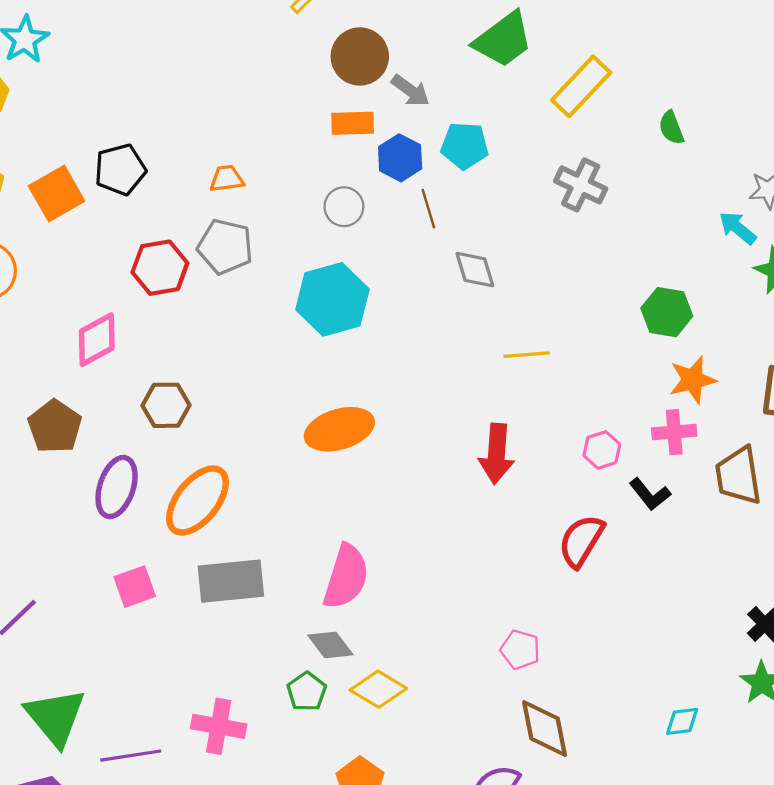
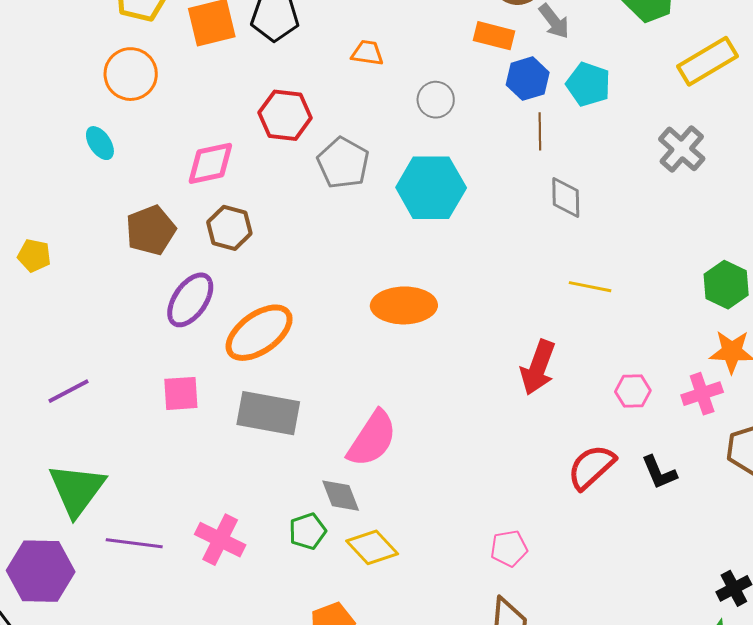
gray circle: (344, 207) -> (436, 100), moved
gray pentagon: (225, 247) -> (343, 163), moved
brown hexagon: (166, 405) -> (229, 228), moved
pink cross: (674, 432) -> (702, 394), turned -30
black L-shape: (650, 494) -> (659, 472), moved
pink pentagon: (520, 650) -> (509, 548), turned 30

